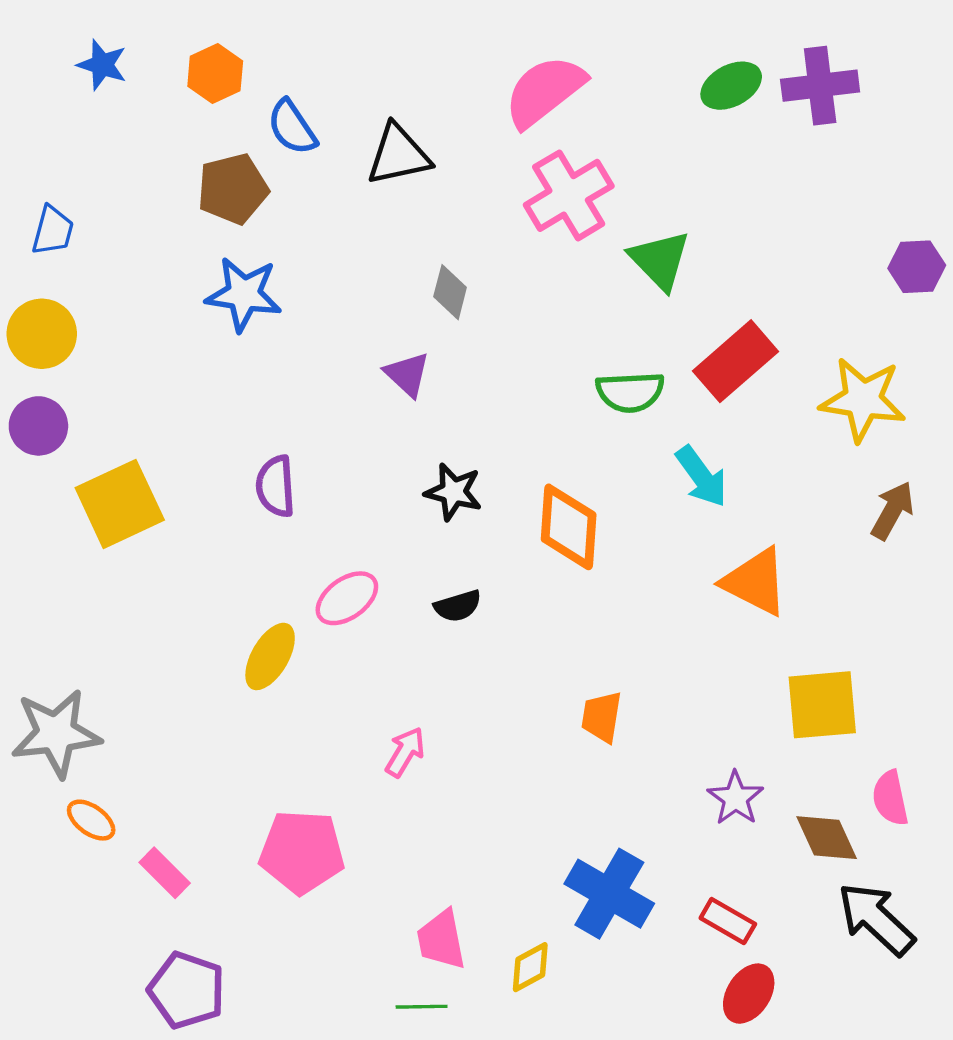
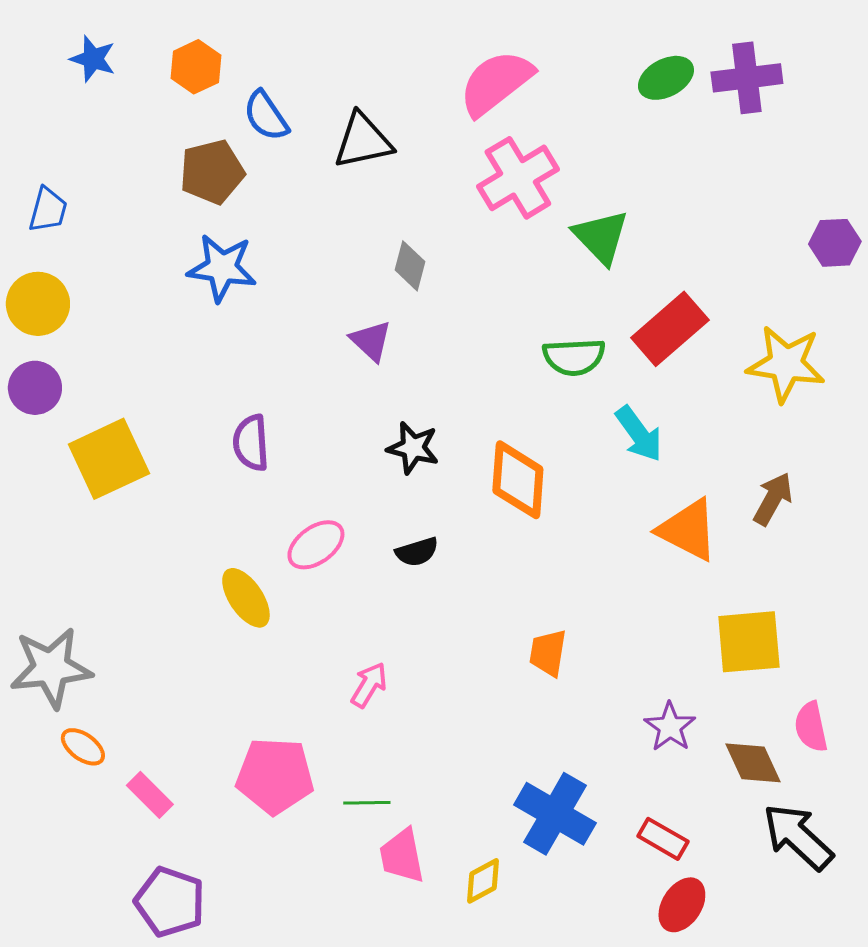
brown arrow: (893, 510) -> (773, 499), moved
yellow ellipse: (270, 656) -> (246, 598), turned -64
green line: (422, 1007) -> (367, 803), moved

